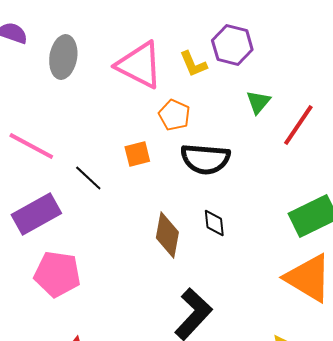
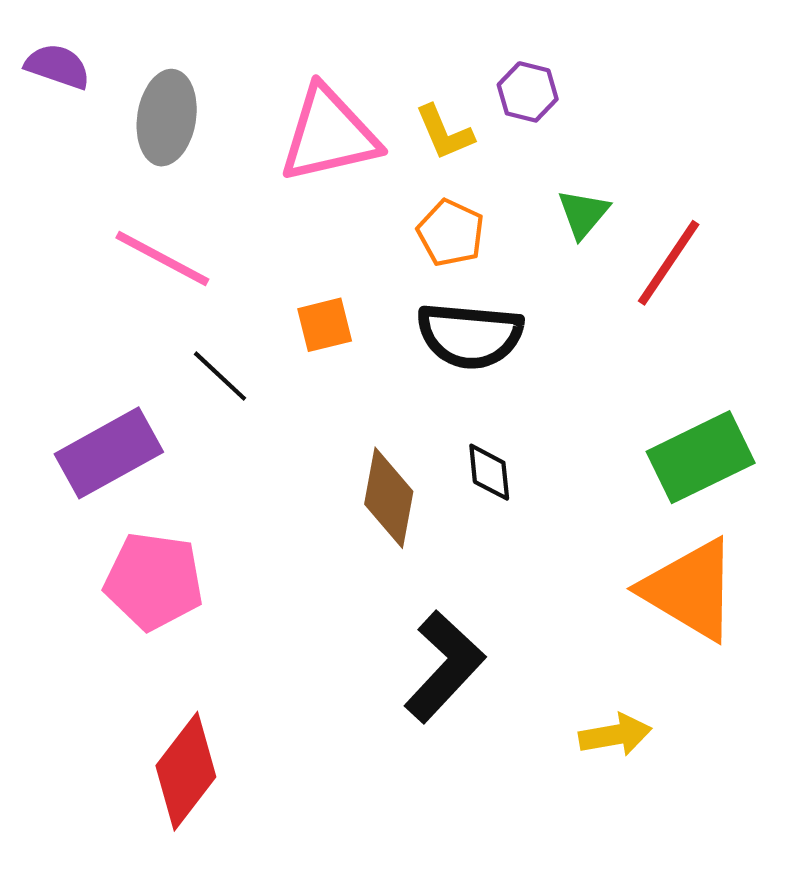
purple hexagon: (232, 45) -> (528, 92), size x0.7
pink triangle: (139, 65) -> (329, 135), turned -40
orange pentagon: (174, 115) -> (451, 233), moved
pink line: (31, 146) -> (162, 259), moved

